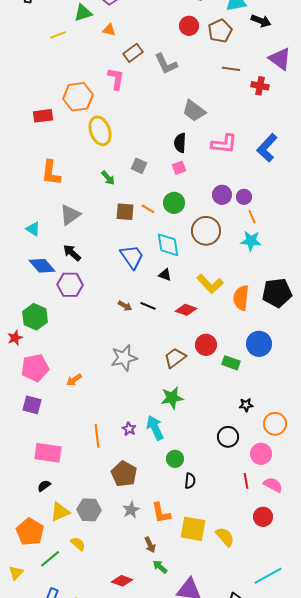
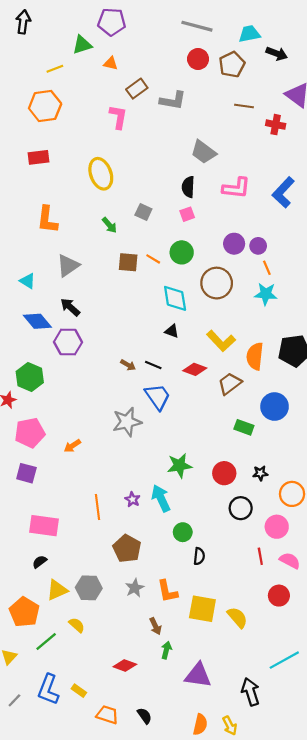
gray L-shape: (166, 64) -> (173, 101), turned -55
orange hexagon: (78, 97) -> (45, 106), moved
blue trapezoid: (132, 257) -> (158, 397), moved
red circle: (206, 345) -> (224, 473), moved
brown trapezoid: (175, 358) -> (230, 384), moved
green arrow: (160, 567) -> (166, 650), turned 63

